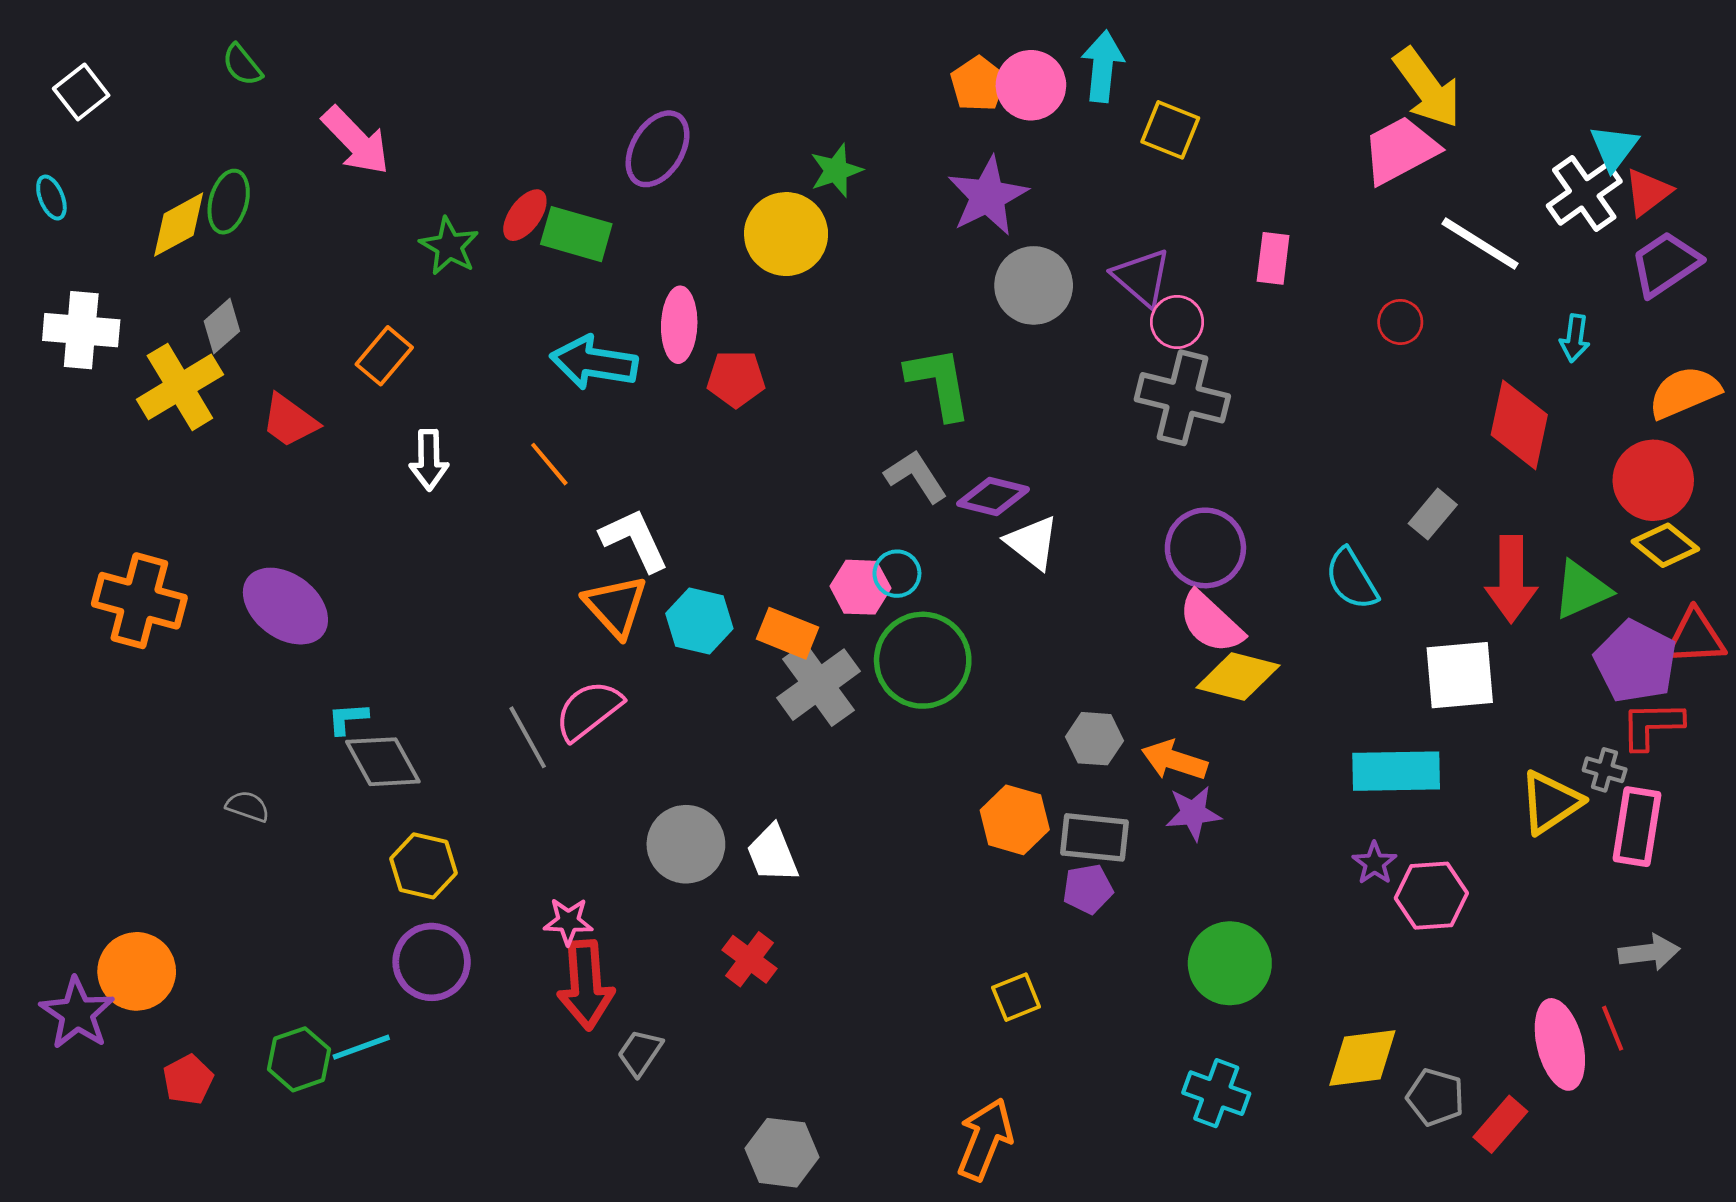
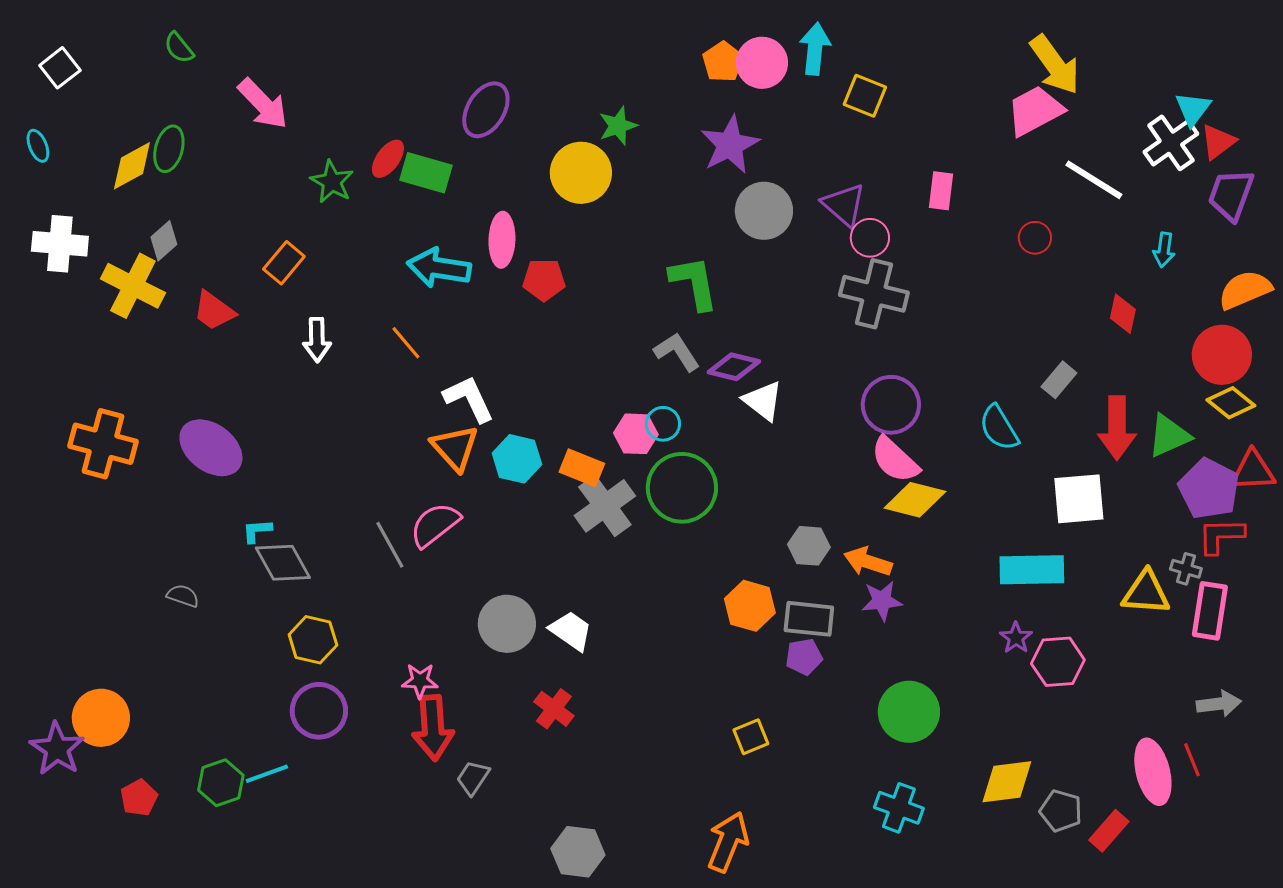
purple trapezoid: (1665, 264) -> (1231, 195), turned -36
yellow cross: (180, 387) -> (133, 286), turned -32
red diamond: (1519, 425) -> (1123, 314), size x0.6
yellow triangle: (1550, 802) -> (1146, 593), turned 38
white trapezoid: (773, 854) -> (571, 631), turned 147

